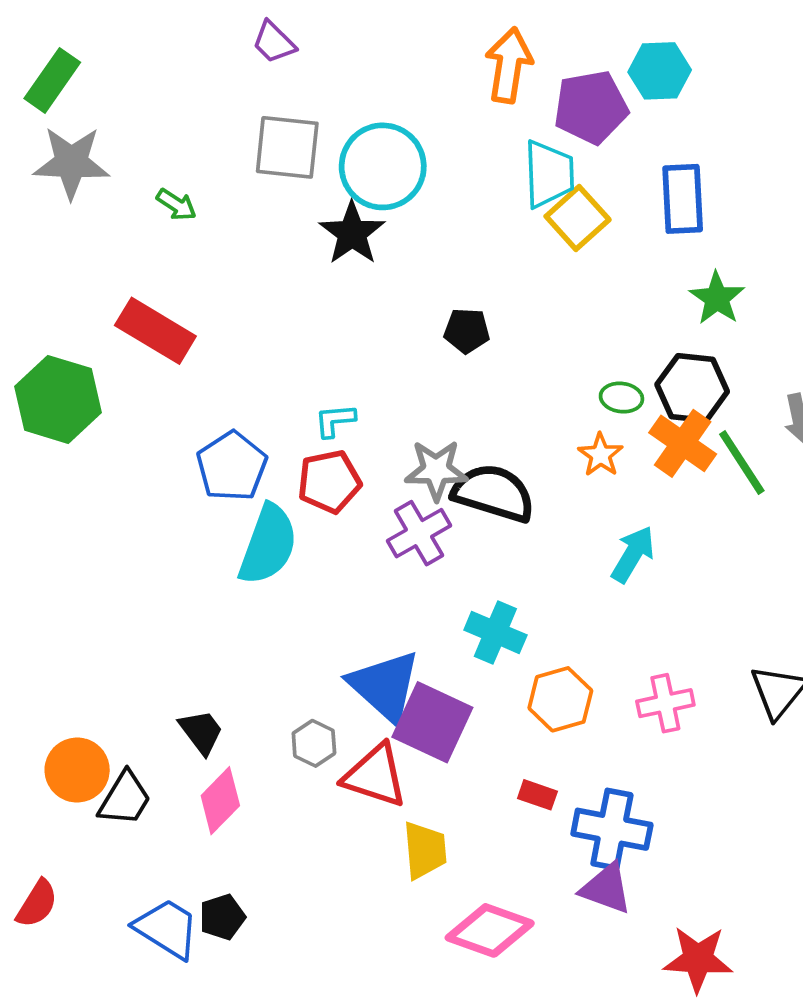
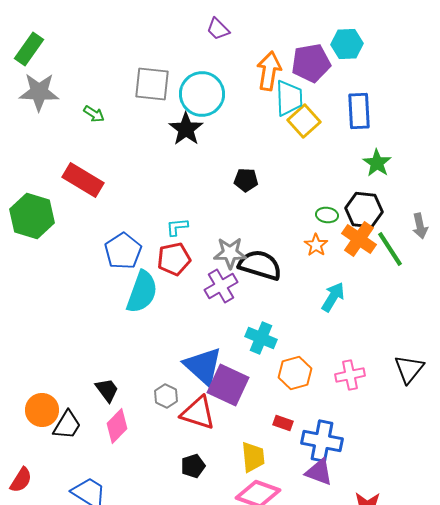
purple trapezoid: (274, 42) -> (218, 29), moved
orange arrow: (509, 65) -> (269, 71), moved
yellow trapezoid: (425, 850) -> (253, 457), moved
black pentagon: (222, 917) -> (193, 466), moved

